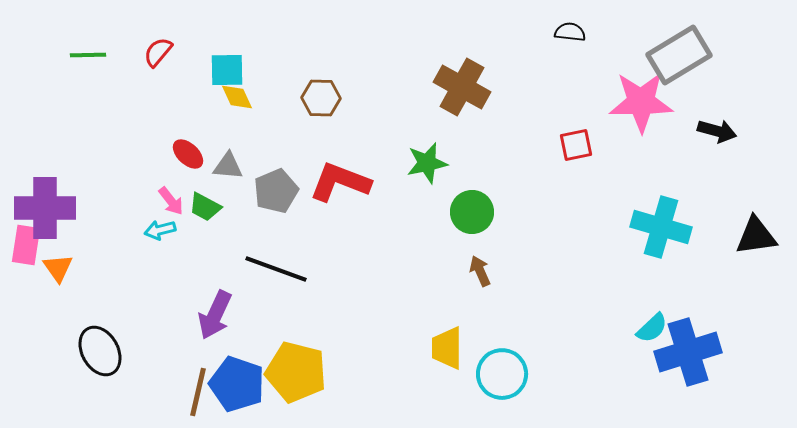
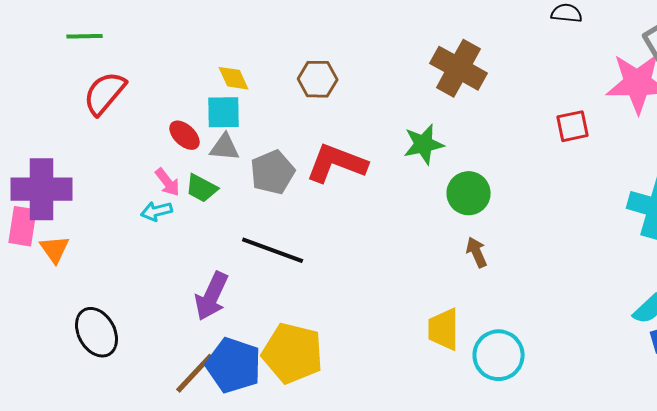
red semicircle: (158, 52) -> (105, 93), moved, size x1.5
cyan square: (227, 70) -> (224, 112), moved
brown line: (198, 392) -> (195, 373), turned 30

